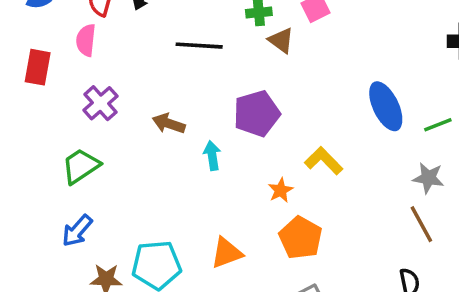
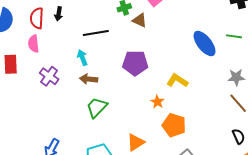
purple pentagon: (257, 113) -> (135, 63), turned 30
green line: (438, 125) -> (234, 36), moved, turned 42
cyan arrow: (212, 155) -> (82, 58), moved
green trapezoid: (81, 166) -> (97, 107), moved

